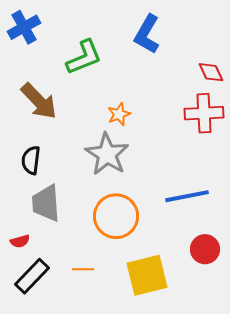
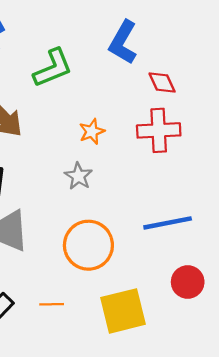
red diamond: (211, 72) -> (162, 82), moved
red cross: (204, 113) -> (159, 130), moved
gray star: (107, 154) -> (78, 176), size x0.6

